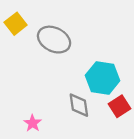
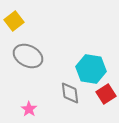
gray ellipse: (54, 40) -> (28, 56), moved

